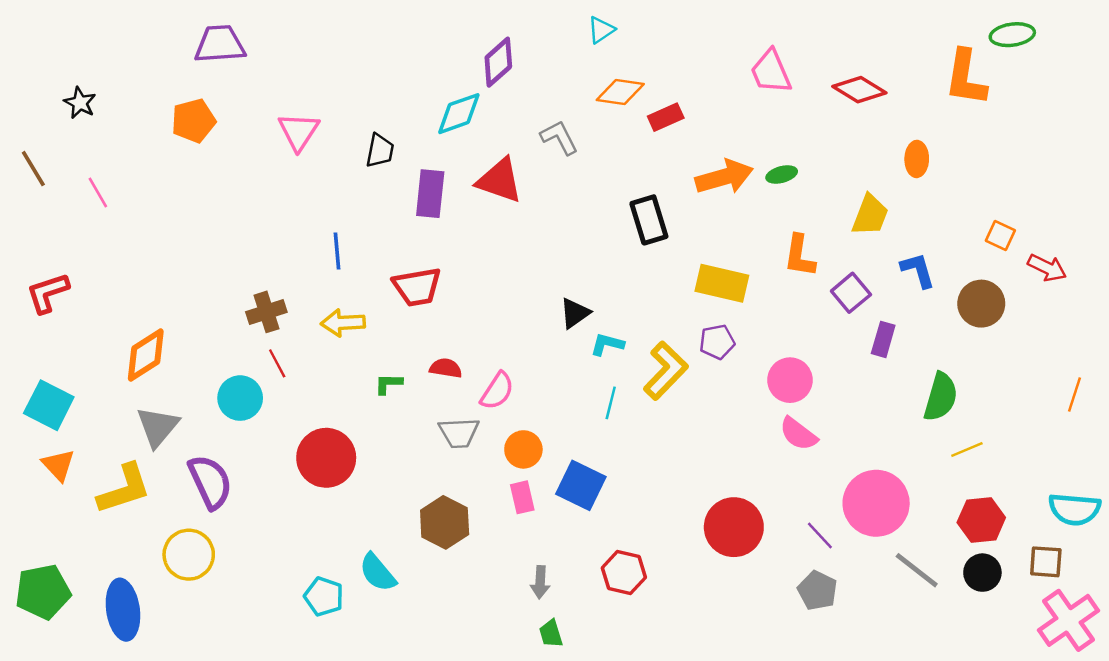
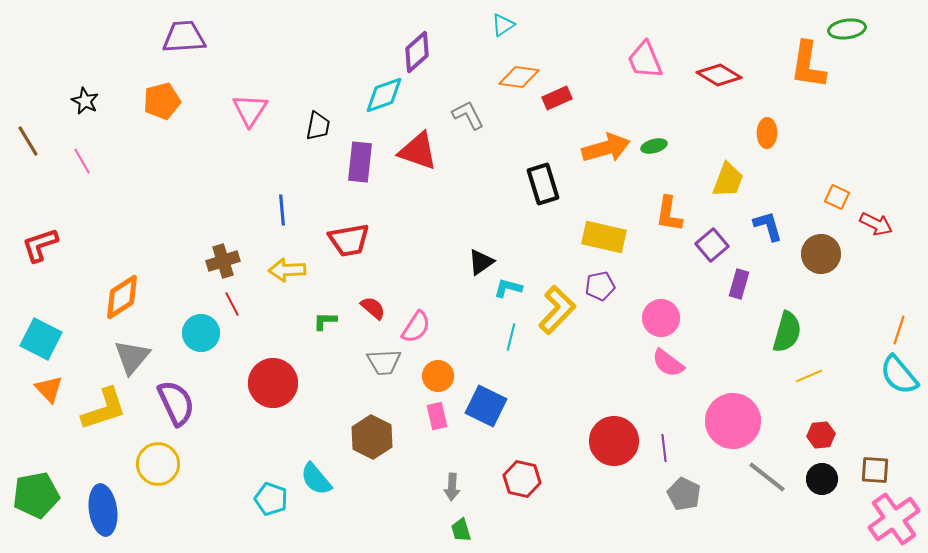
black star: (80, 103) -> (85, 101), moved
red semicircle: (446, 368) -> (373, 308), turned 32
cyan semicircle: (1074, 509) -> (899, 375), moved, turned 45
red hexagon: (981, 520) -> (821, 435), size x0.7
purple line: (820, 536) -> (664, 448), moved, turned 36

